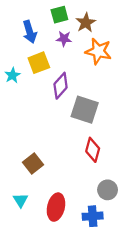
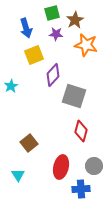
cyan star: (12, 75) -> (11, 86), moved
red ellipse: (56, 207) -> (61, 167), moved

